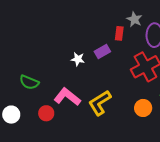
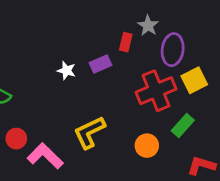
pink L-shape: (67, 97) -> (45, 156), moved

